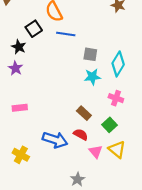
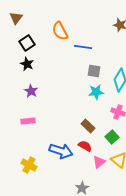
black square: (34, 29) -> (27, 43), moved
blue line: (66, 34) -> (83, 47), moved
purple star: (15, 68) -> (31, 91), moved
pink triangle: (96, 152) -> (99, 162), turned 32

